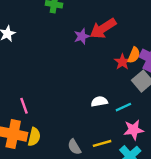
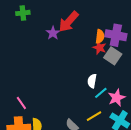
red star: (122, 62) -> (99, 48), moved
white semicircle: (99, 102) -> (92, 81), moved, turned -56
cyan line: (123, 107) -> (101, 93), moved

